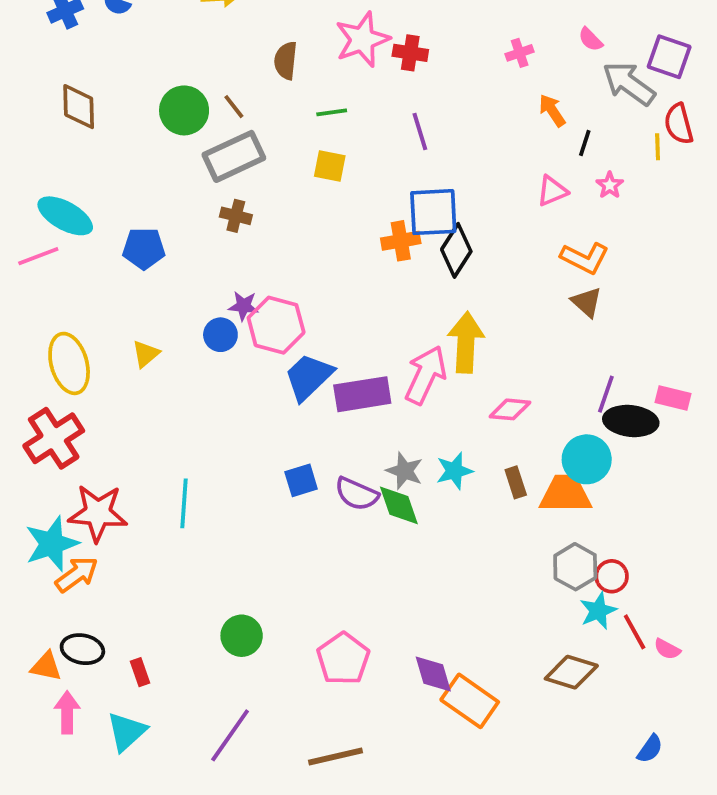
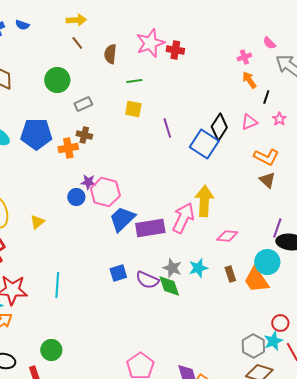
pink cross: (520, 53) -> (244, 57), moved
brown line: (234, 107) -> (77, 43), moved
purple line: (420, 131) -> (167, 128), moved
gray rectangle: (234, 156) -> (83, 104), size x0.6
blue square: (433, 212) -> (204, 144), moved, turned 36
orange cross: (401, 241) -> (68, 148), moved
blue pentagon: (144, 248) -> (36, 134), moved, size x1.4
black diamond: (456, 250) -> (219, 127), moved
yellow triangle: (146, 354) -> (37, 222), moved
orange trapezoid: (566, 494) -> (256, 280), turned -124
gray hexagon: (575, 567) -> (253, 346), moved
green circle: (242, 636) -> (51, 350), moved

